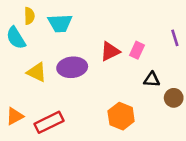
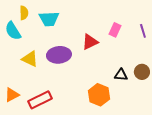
pink rectangle: (137, 50) -> (115, 30), moved
black triangle: (152, 80) -> (121, 75), moved
brown circle: (174, 98) -> (142, 72), moved

